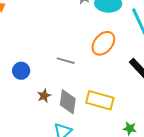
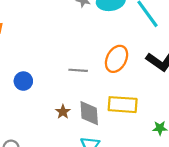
orange ellipse: (103, 43) -> (117, 59), moved
blue circle: (21, 71) -> (23, 81), moved

